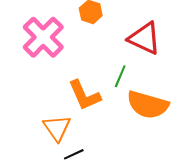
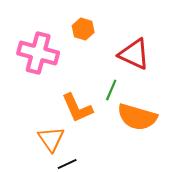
pink cross: (43, 37) -> (38, 53), turned -30

